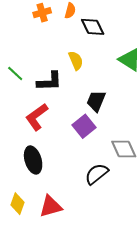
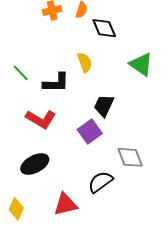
red L-shape: (37, 117) -> (41, 119), turned -116
black ellipse: (33, 160) -> (35, 164), turned 76
red triangle: (51, 206) -> (65, 204), moved

